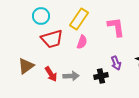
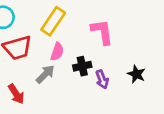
gray arrow: (71, 76) -> (45, 74), moved, turned -42
black cross: (101, 76) -> (82, 66), moved

